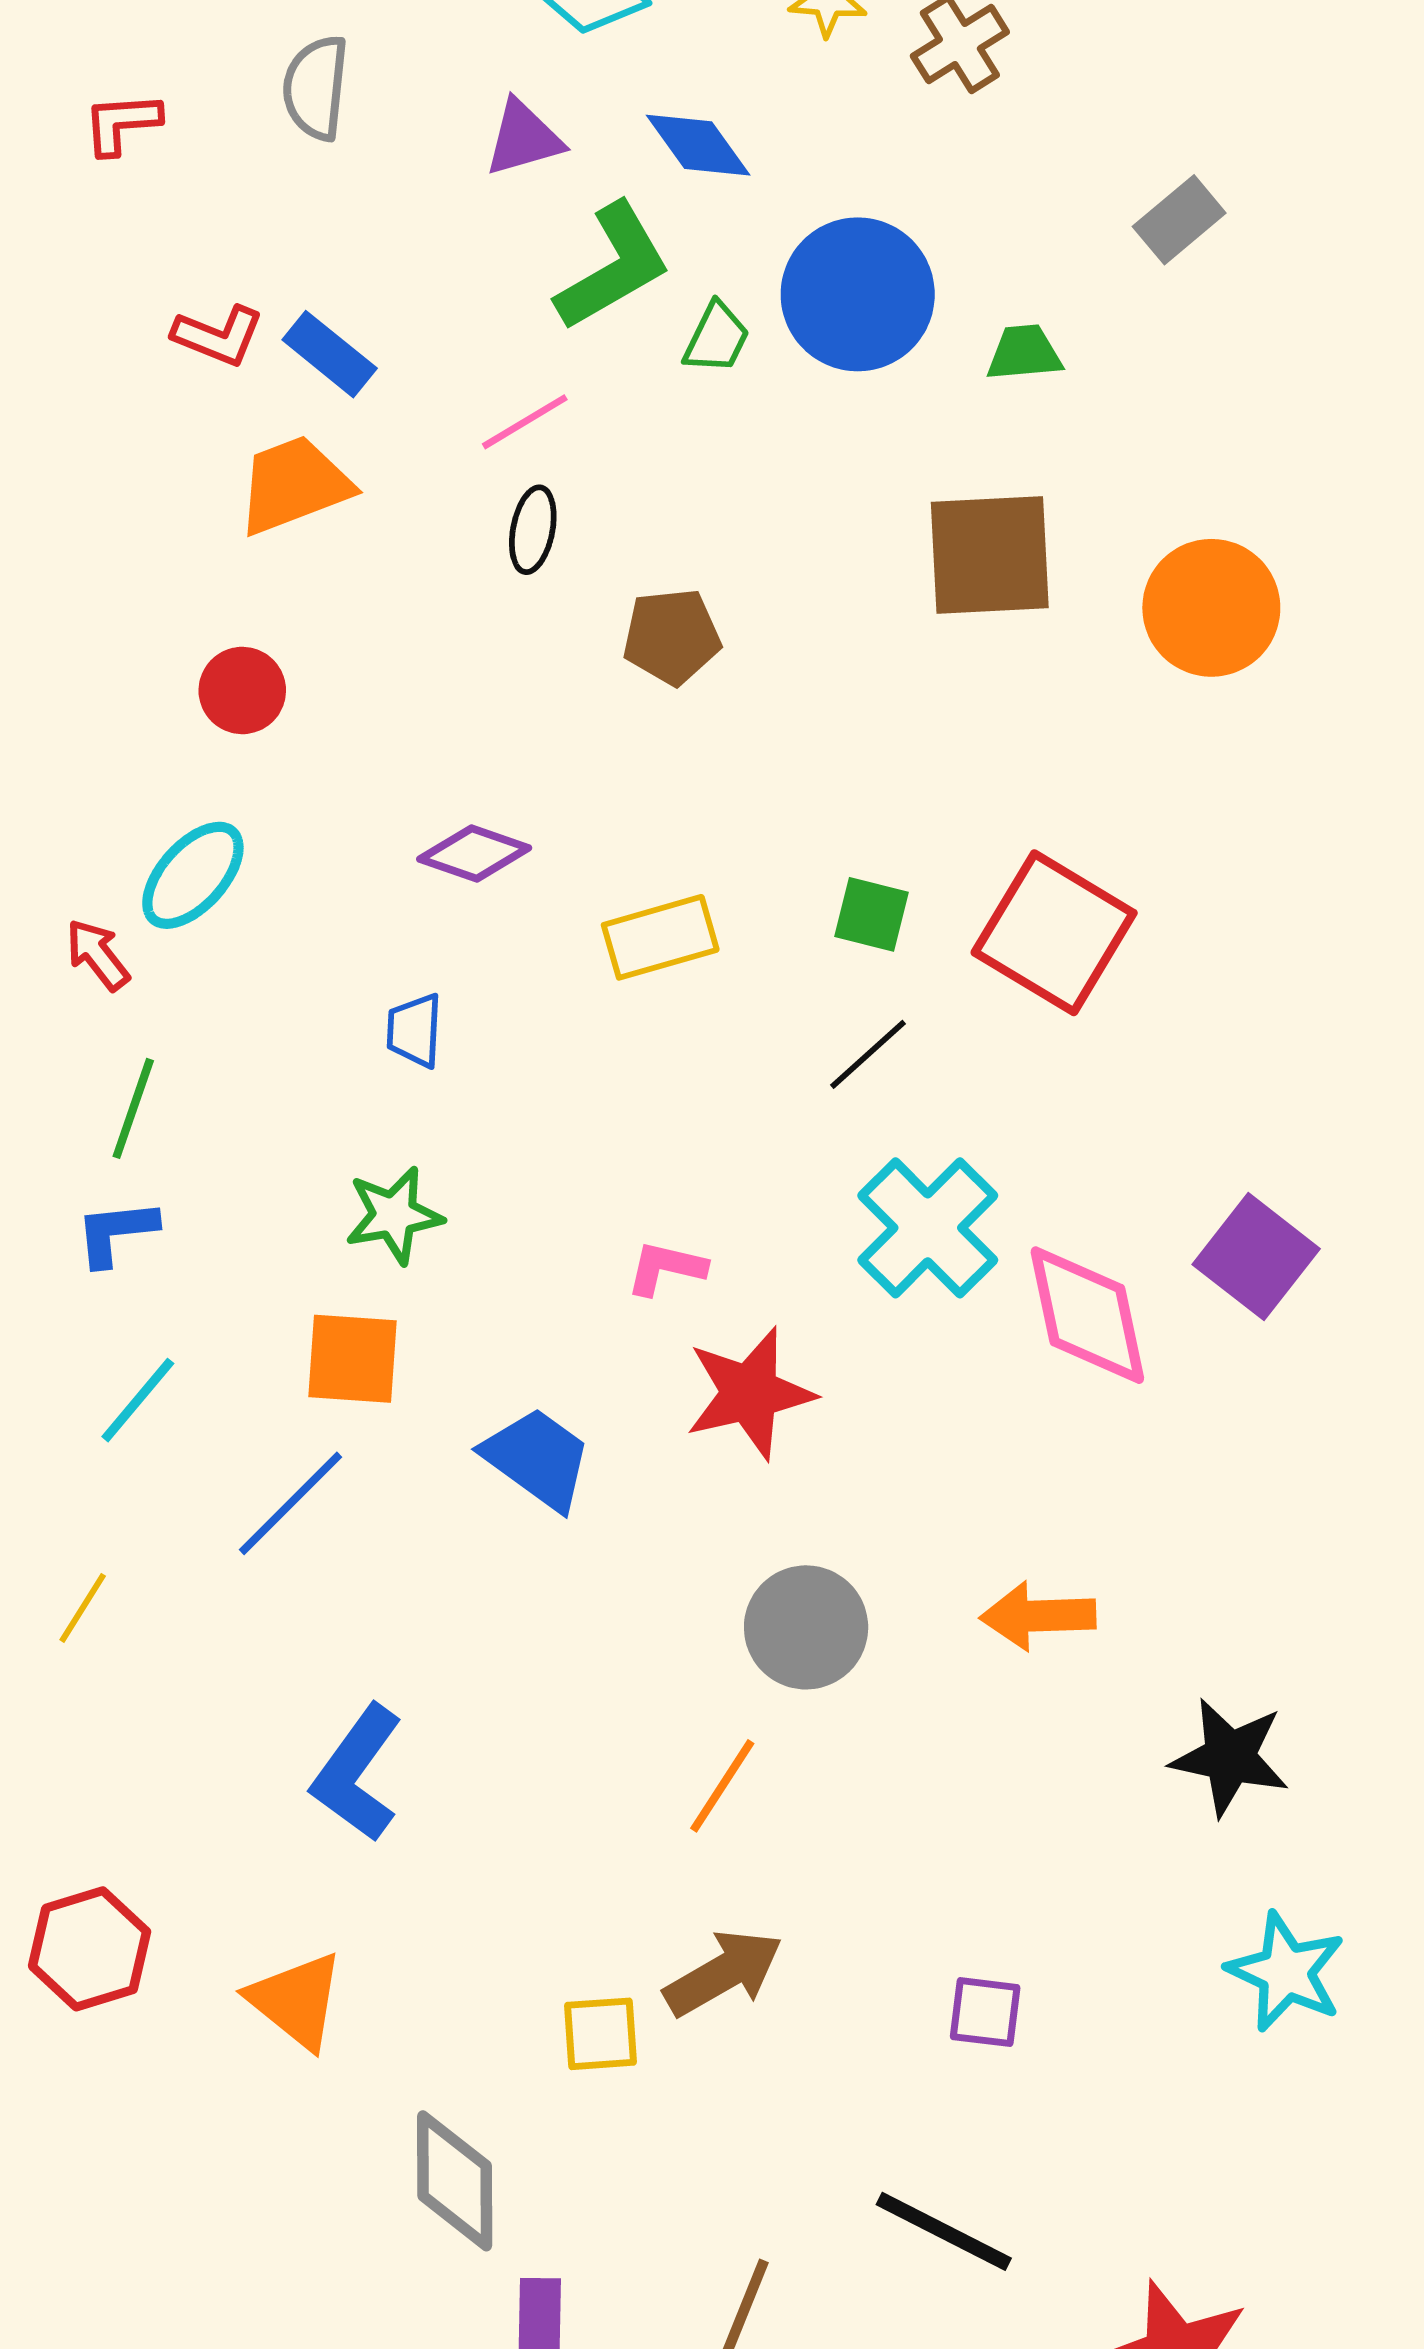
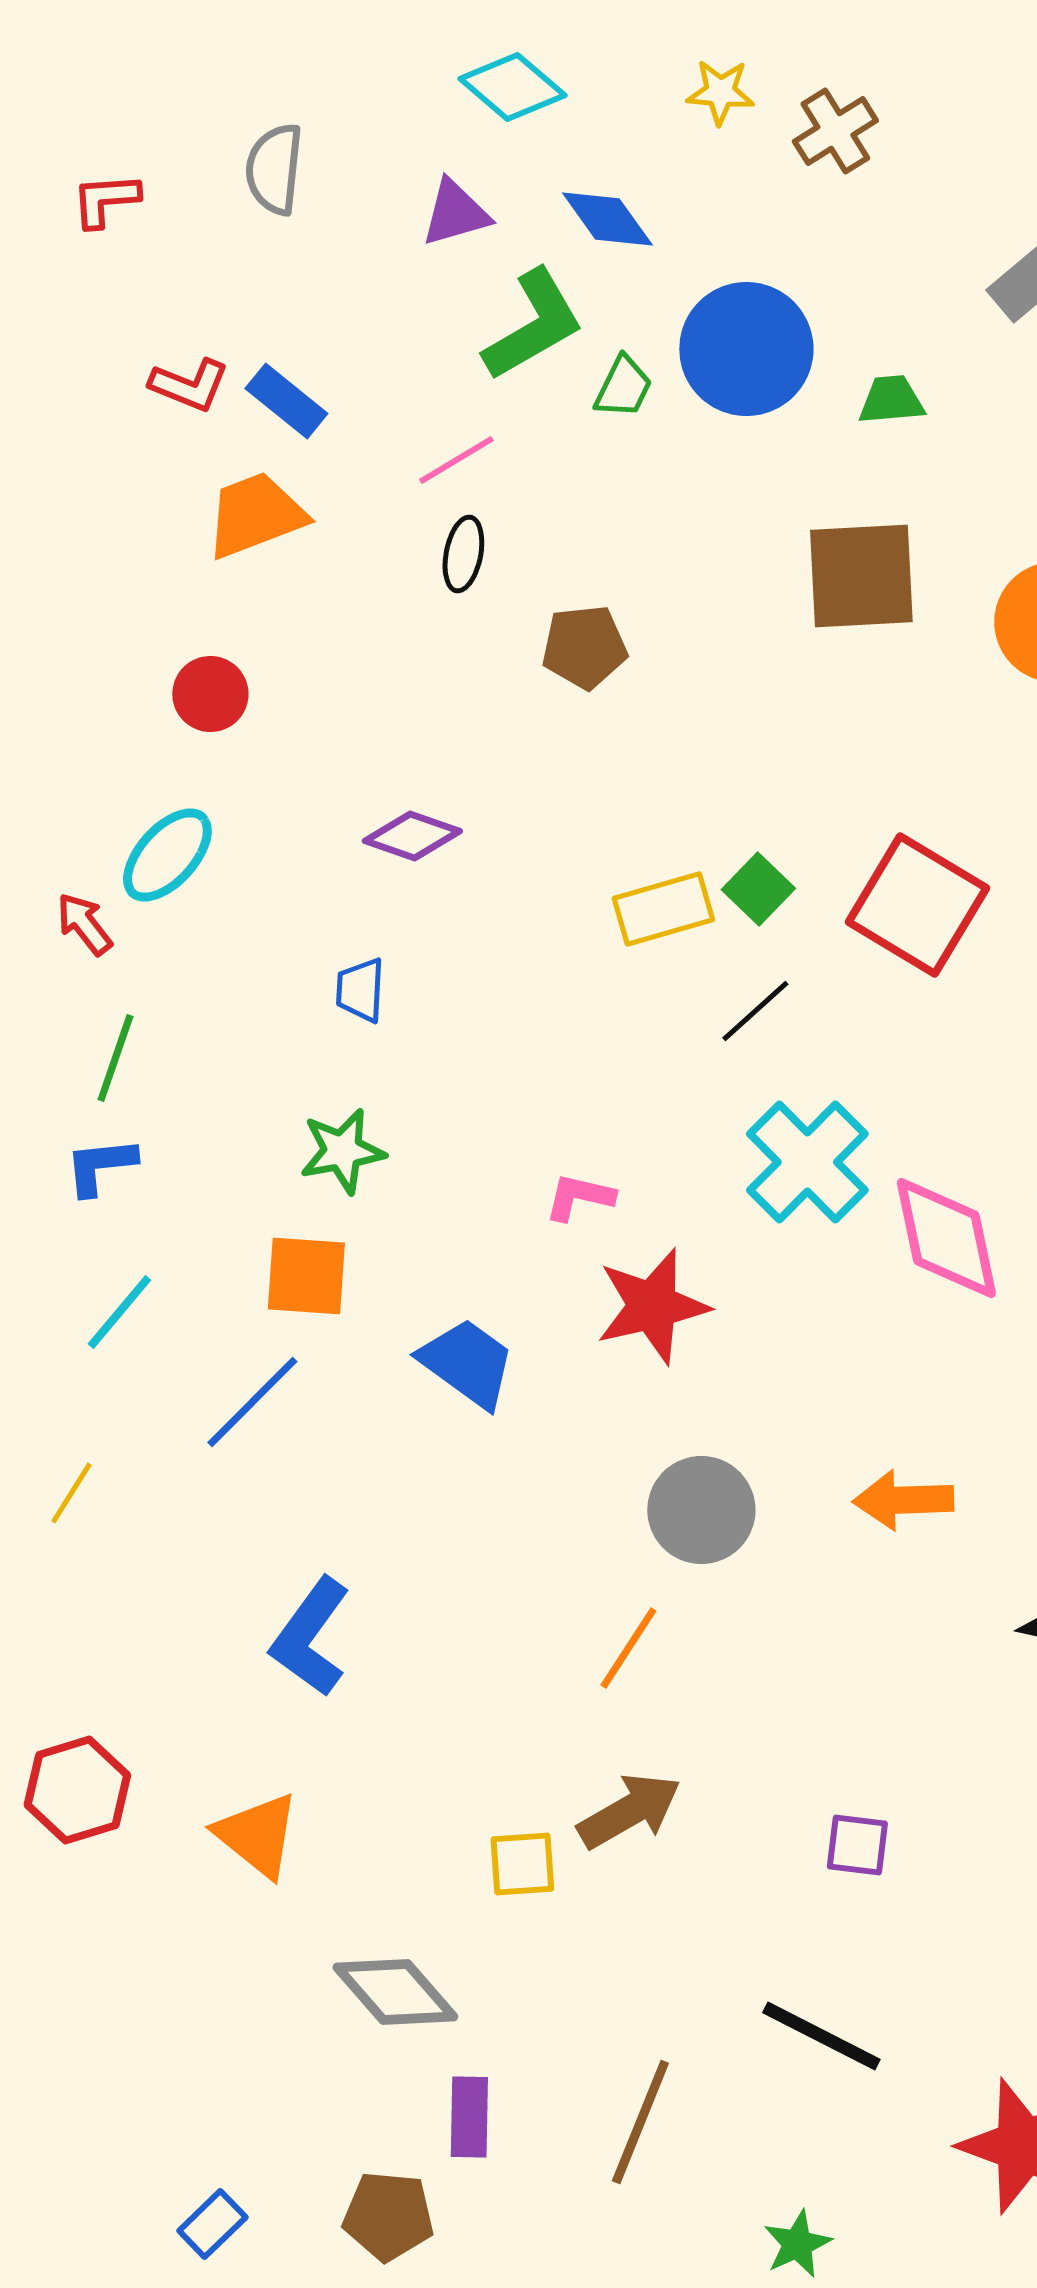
green square: (871, 914) -> (758, 889), turned 30
yellow rectangle: (660, 937) -> (663, 909), moved
gray diamond: (455, 2181) -> (395, 1992), turned -41

